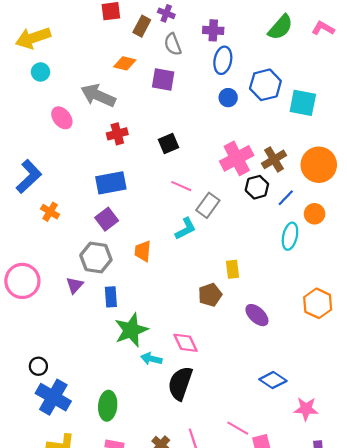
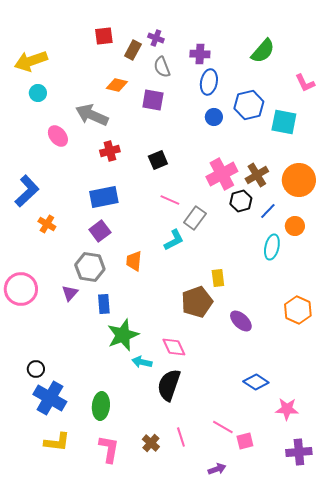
pink L-shape: (323, 28) -> (305, 83), moved, turned -145
brown pentagon: (210, 295) -> (197, 302), size x1.4

